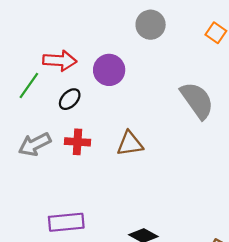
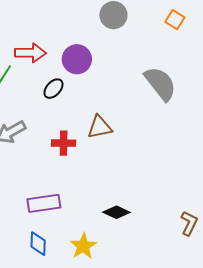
black ellipse: (70, 99) -> (53, 89), moved
red cross: (77, 142) -> (64, 143), moved

